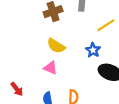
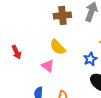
red arrow: (17, 89) -> (16, 52), moved

